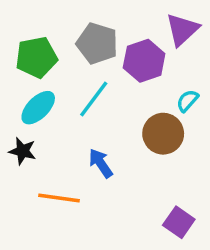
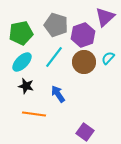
brown circle: (163, 134) -> (84, 62), moved
black star: (23, 151) -> (26, 86), moved
purple square: (179, 222) -> (85, 132), moved

